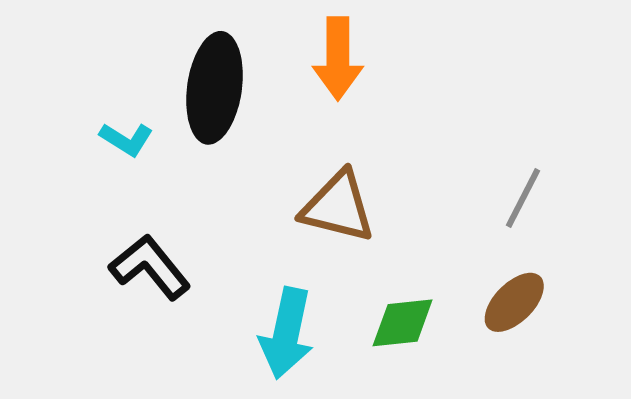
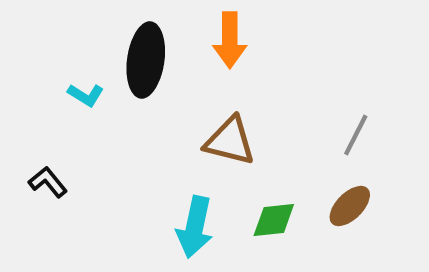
black L-shape: (150, 267) -> (48, 182), moved, size x0.7

